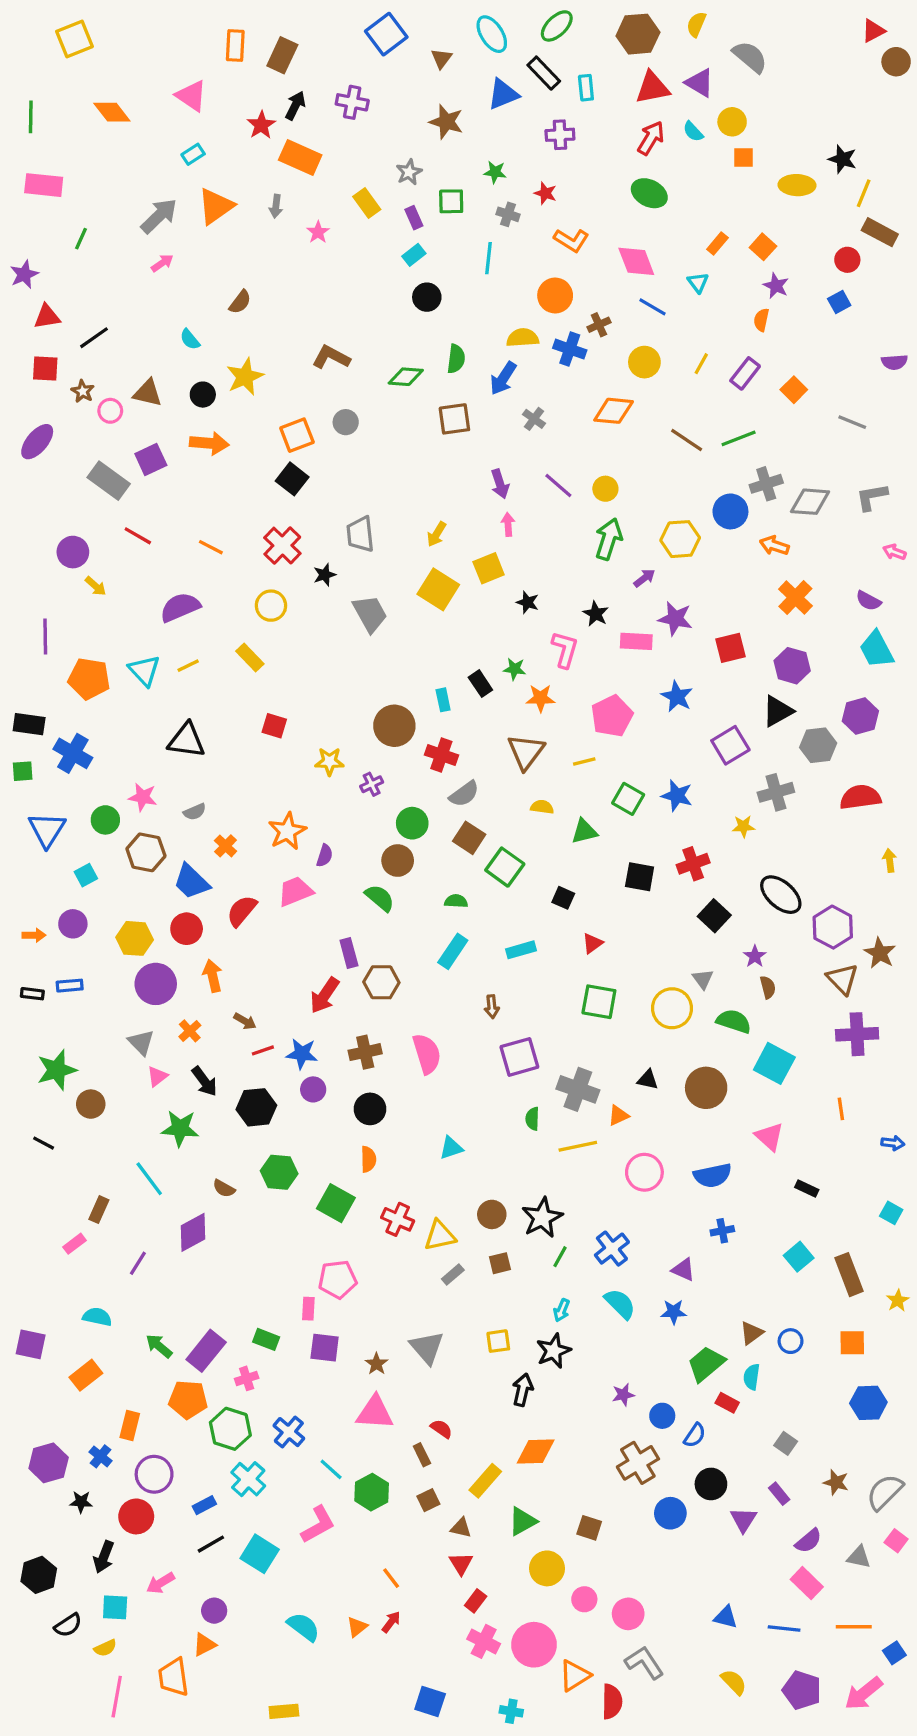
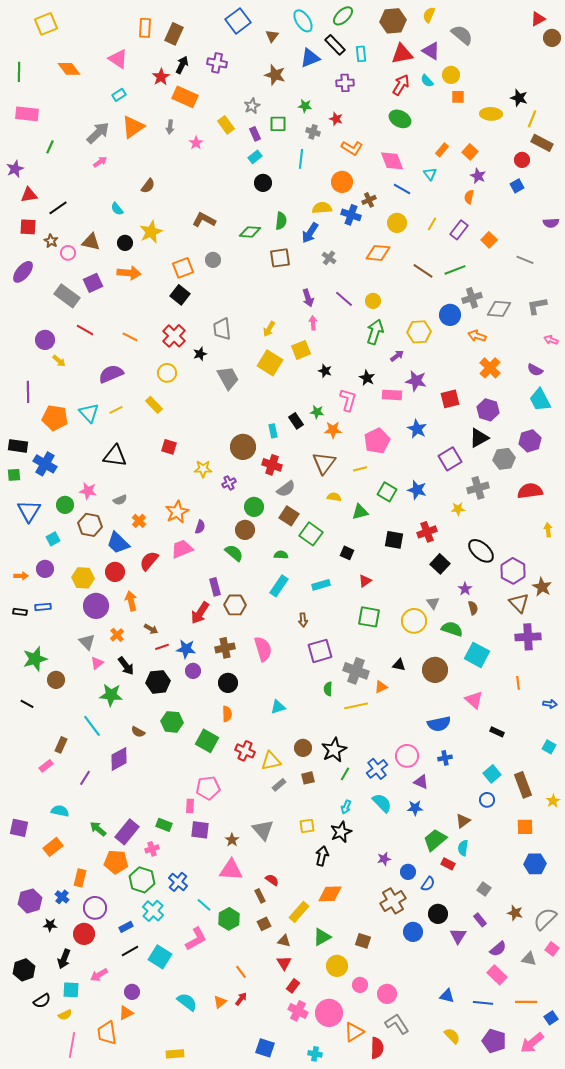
pink circle: (644, 1172) -> (407, 756), moved
blue circle: (791, 1341) -> (487, 800), moved

